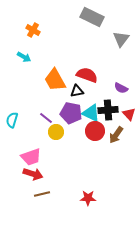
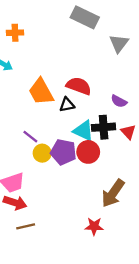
orange cross: (33, 30) -> (15, 33), turned -32
purple pentagon: (71, 113) -> (63, 152), moved
brown arrow: (116, 135) -> (113, 193), moved, size x1.4
red star: (88, 198) -> (94, 226), moved

